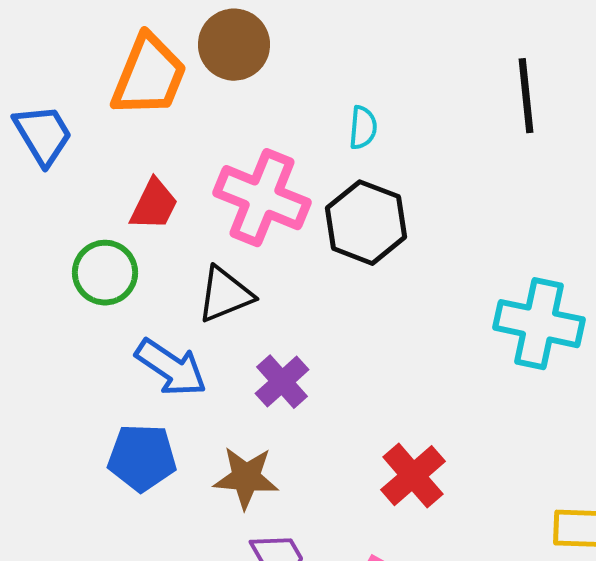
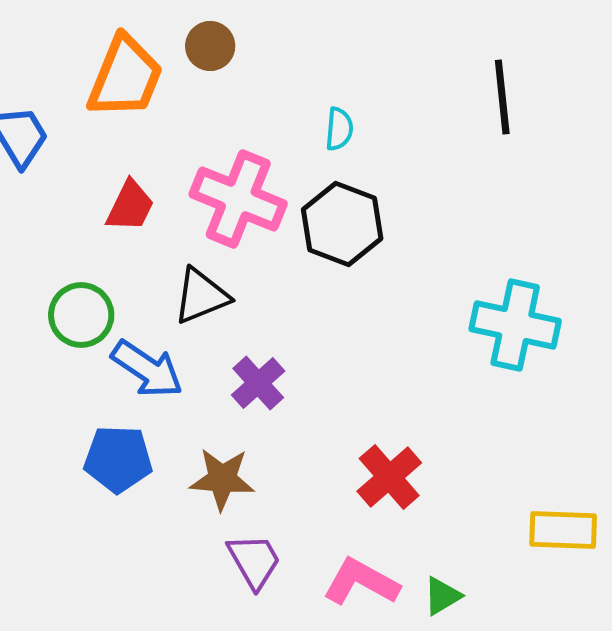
brown circle: (234, 45) -> (210, 46), size x0.7
green circle: (105, 273) -> (81, 315), moved

